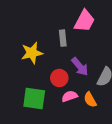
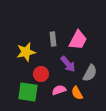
pink trapezoid: (84, 21) -> (78, 40), moved
red circle: (59, 78) -> (41, 74), moved

